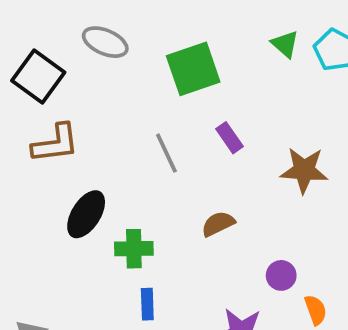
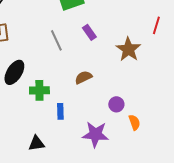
brown star: (304, 170) -> (128, 49), turned 30
blue rectangle: (147, 304) -> (60, 111), moved

